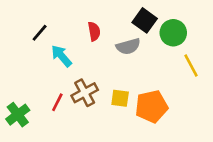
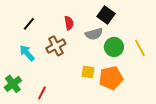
green circle: (173, 33) -> (114, 47), moved
cyan arrow: (61, 56) -> (27, 53), moved
brown cross: (85, 93) -> (56, 46), moved
red line: (57, 102) -> (42, 93), moved

